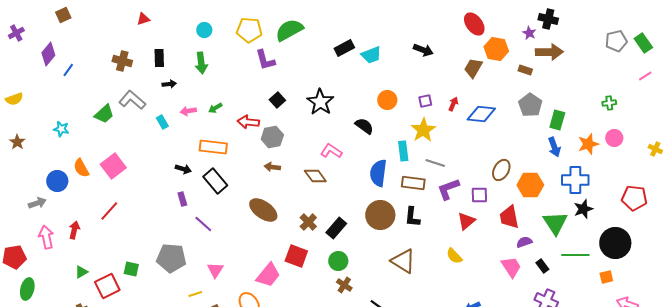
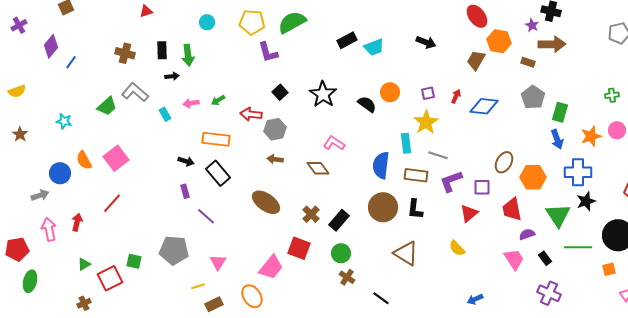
green arrow: (201, 63) -> (188, 55), moved
black semicircle: (364, 126) -> (367, 104), moved

